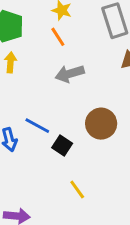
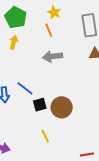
brown circle: (101, 124) -> (62, 107), moved
black square: (62, 146) -> (40, 105), turned 32

